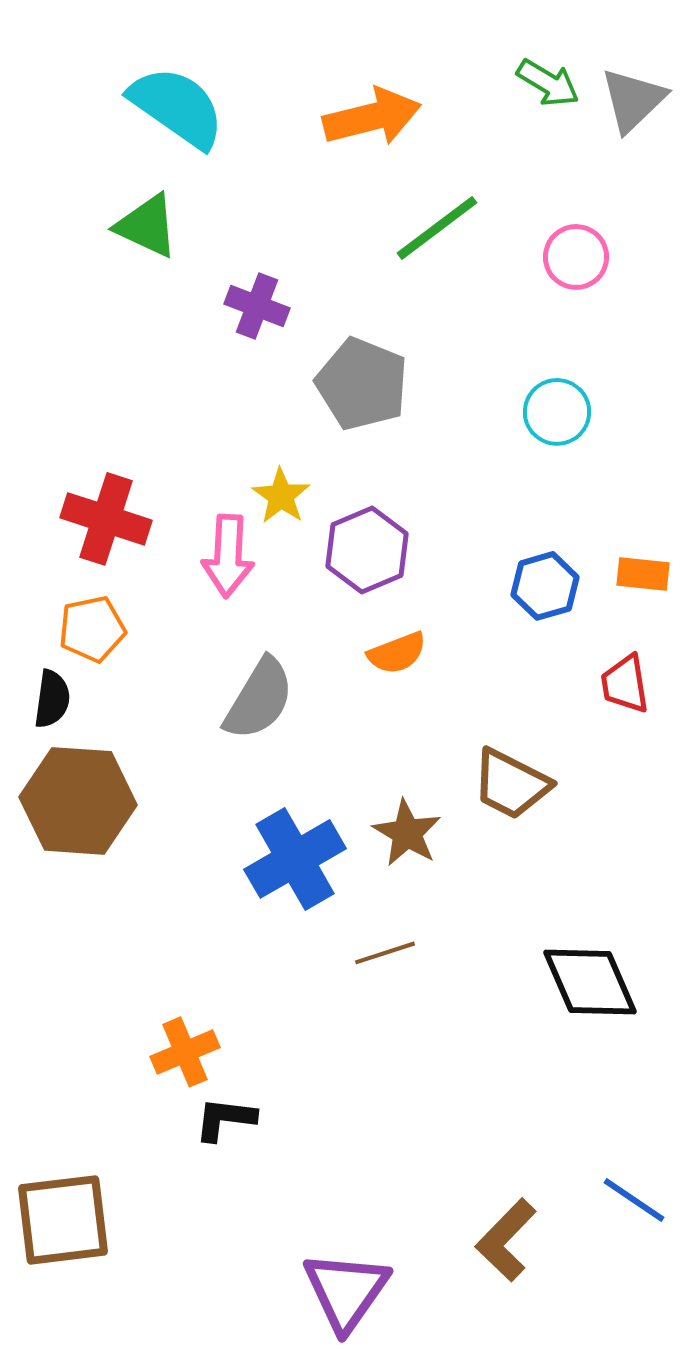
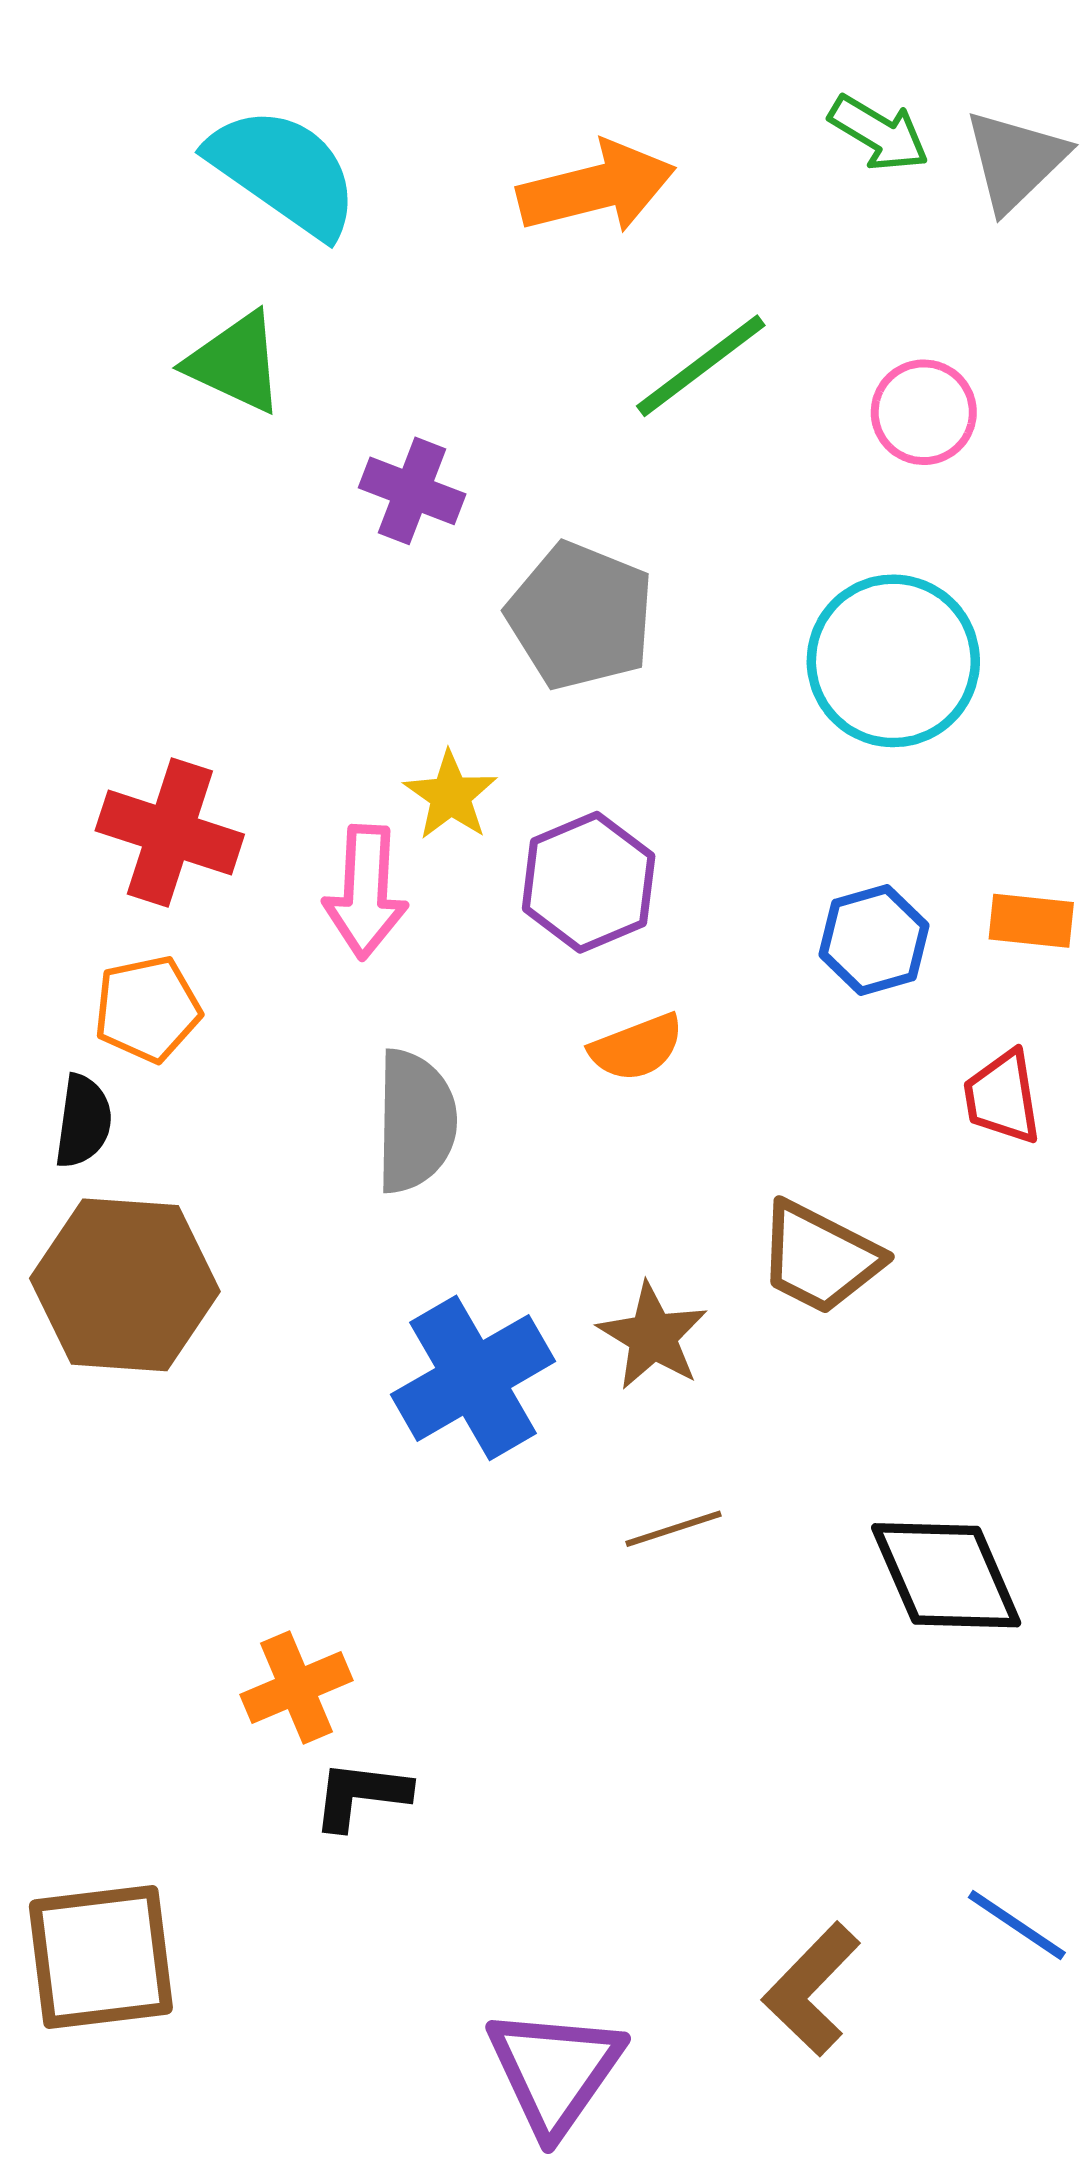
cyan circle: (557, 412) -> (893, 661), size x1.6
gray semicircle: (259, 699) -> (415, 1121), turned -30
brown line: (385, 953) -> (674, 1529), moved

